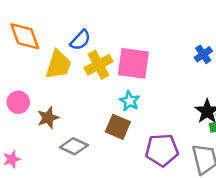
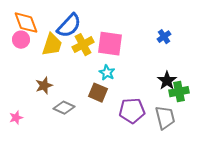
blue semicircle: (80, 40) -> (69, 26), size x1.5
pink circle: (18, 102) -> (21, 40), moved

